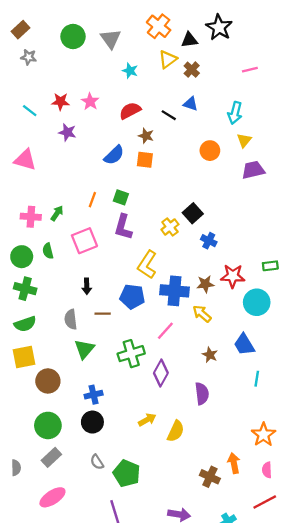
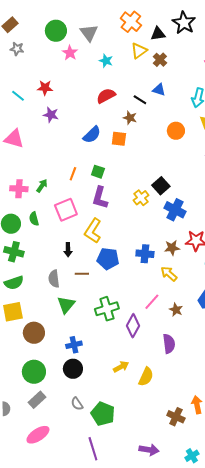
pink star: (90, 102) -> (70, 53), moved
brown star: (146, 136) -> (130, 118), moved
blue cross: (209, 241) -> (175, 210), size x1.5
yellow L-shape: (147, 265) -> (93, 231), moved
blue cross: (175, 291) -> (145, 254), size x0.7
pink line: (165, 331) -> (152, 302), moved

